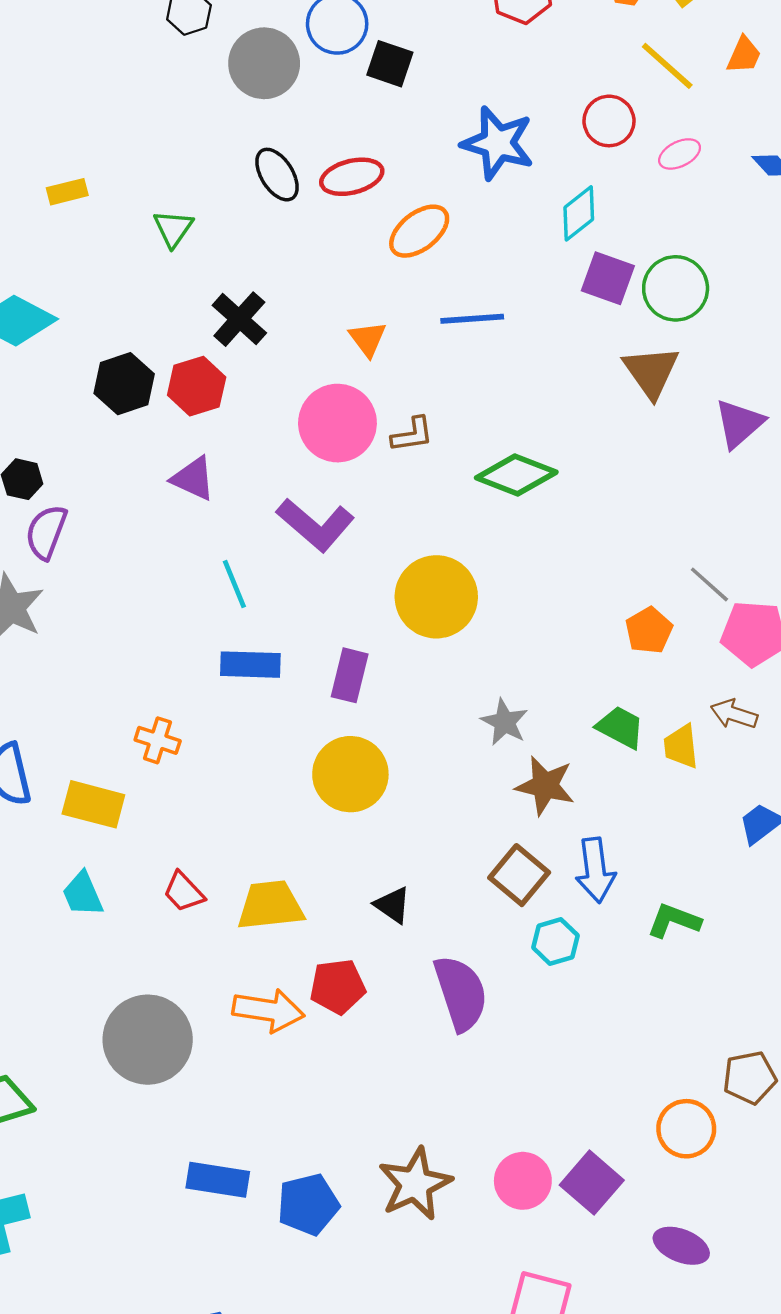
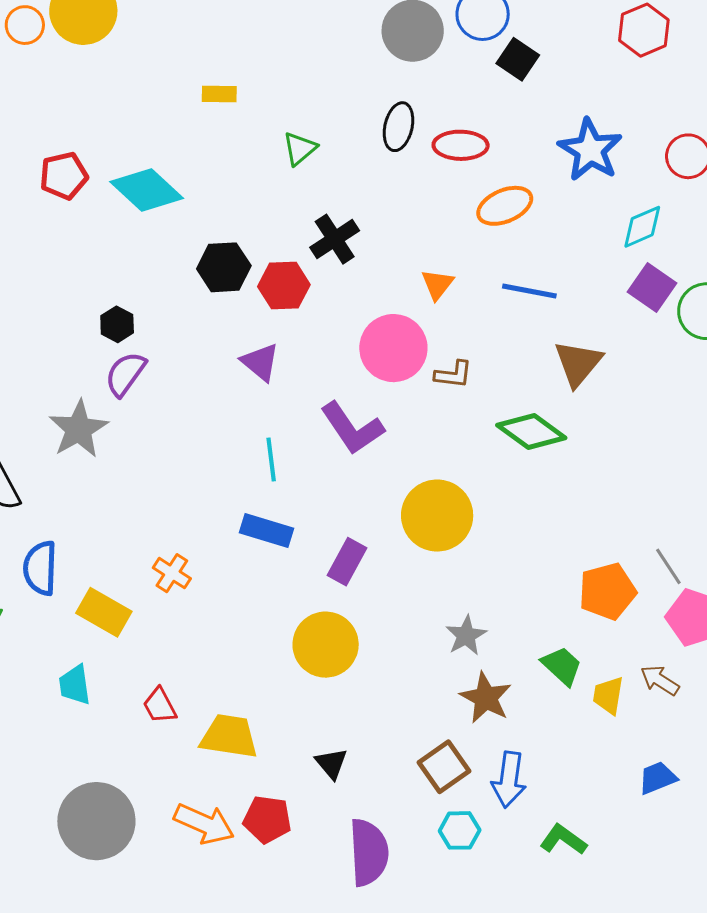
black ellipse: (277, 175) -> (398, 127), turned 30
brown triangle: (651, 372) -> (578, 363), moved
orange pentagon: (649, 631) -> (607, 591), size x1.4

